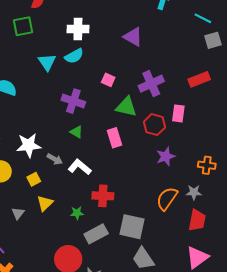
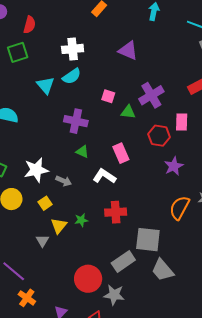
green triangle: (126, 107) -> (128, 112), moved, size x0.7
white L-shape: (80, 167) -> (104, 176), moved
gray triangle: (18, 213) -> (42, 241), moved
green star: (77, 213) -> (81, 220), moved
gray rectangle: (96, 234) -> (123, 262), moved

